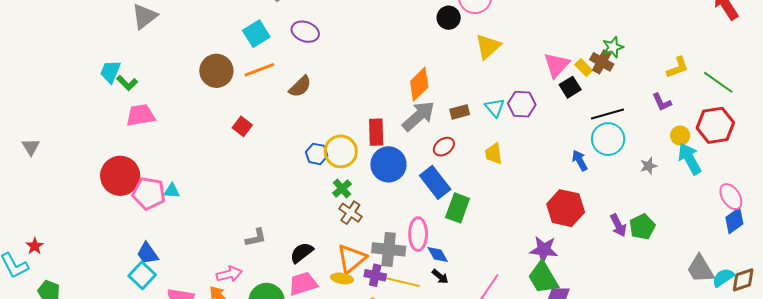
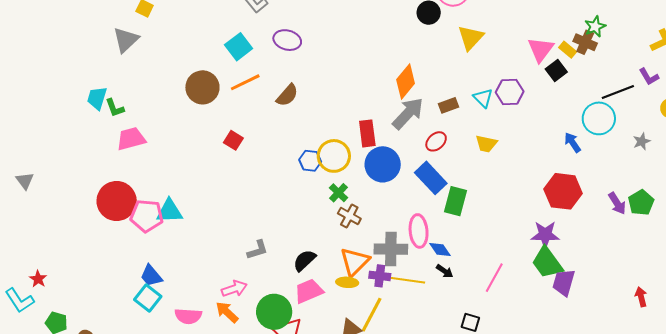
green L-shape: (127, 83) -> (115, 108), turned 30
black line: (608, 114) -> (618, 92), moved
yellow trapezoid: (494, 154) -> (486, 144), turned -65
cyan triangle: (172, 191) -> (169, 211), size x1.6

